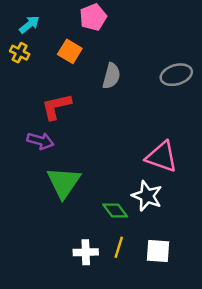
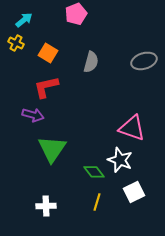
orange square: (70, 51) -> (48, 53), moved
white square: (158, 251) -> (134, 192), moved, turned -30
white cross: (86, 252) -> (46, 206), moved

